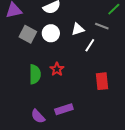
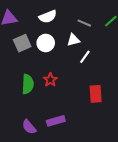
gray line: (102, 26) -> (84, 23), moved
gray square: (28, 34) -> (22, 43), turned 36

